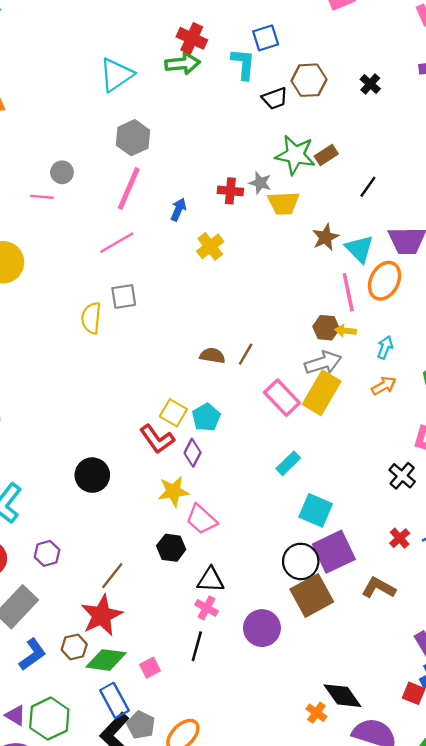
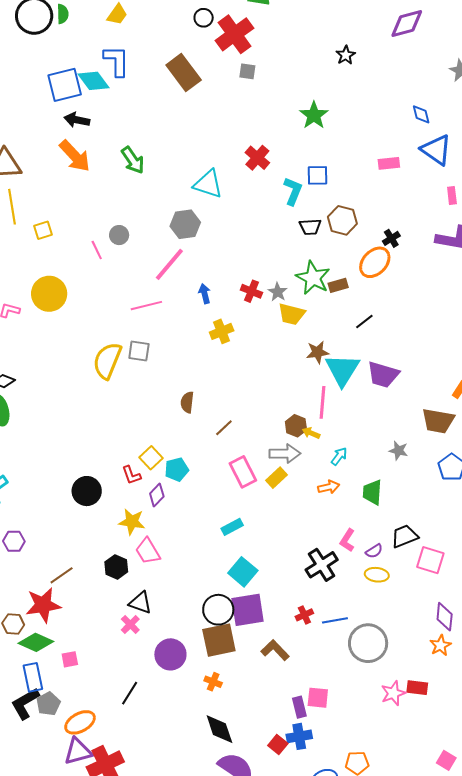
green arrow: (183, 64) -> (133, 160), moved, turned 44
cyan triangle: (116, 75) -> (208, 184), moved, turned 36
pink line: (42, 197) -> (97, 250), turned 42
blue arrow: (178, 209) -> (205, 294), turned -54
cyan triangle: (359, 249) -> (342, 370), size x1.4
orange ellipse: (385, 281) -> (375, 262), moved
yellow semicircle: (91, 318) -> (107, 361), size x1.4
brown semicircle: (212, 356) -> (187, 402), moved, turned -110
yellow rectangle: (322, 393) -> (276, 478), size x0.6
red L-shape: (157, 439) -> (131, 475), size x0.7
black circle: (92, 475) -> (87, 491), moved
black cross: (402, 476) -> (322, 565), size x1.4
black line: (197, 646) -> (130, 693), moved
orange cross: (316, 713) -> (213, 682), moved, turned -30

